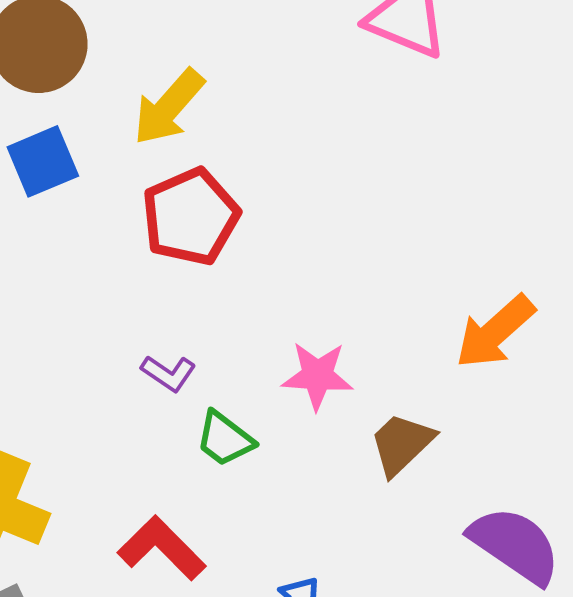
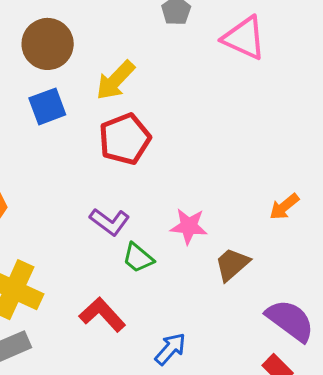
orange arrow: (495, 332) -> (284, 207), size x0.7
purple L-shape: (168, 373) -> (110, 222), size x1.4

